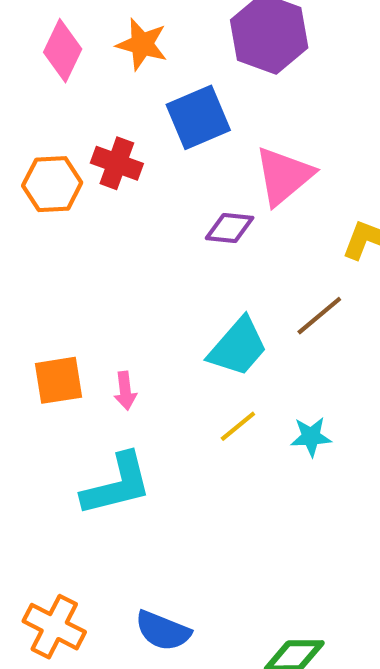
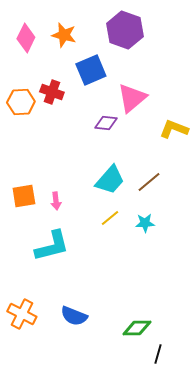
brown line: (319, 316) -> (149, 182), moved

